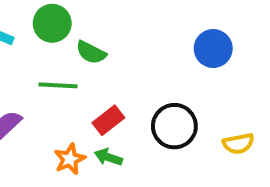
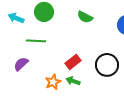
green semicircle: (91, 52) -> (85, 17), moved
green line: (58, 85) -> (36, 41), moved

